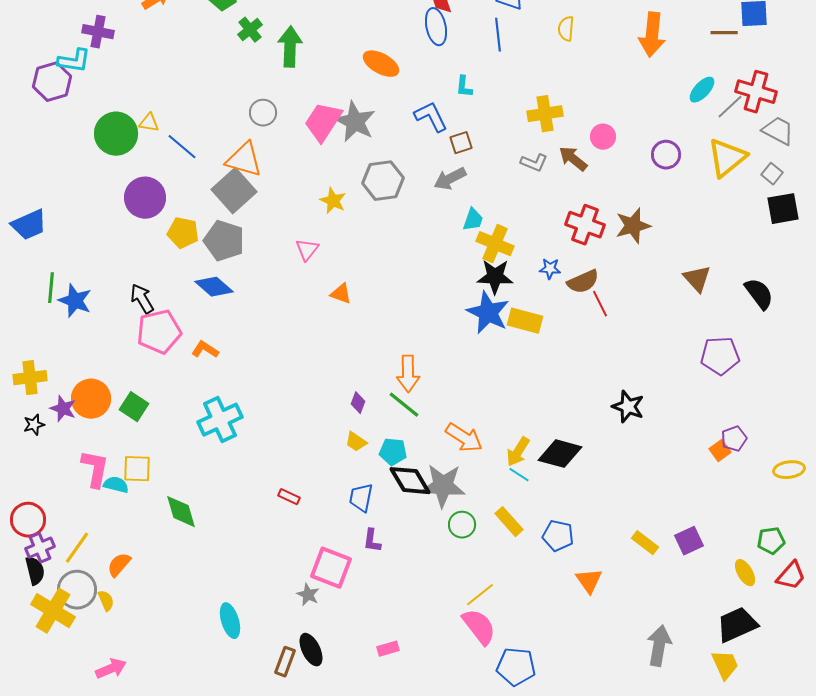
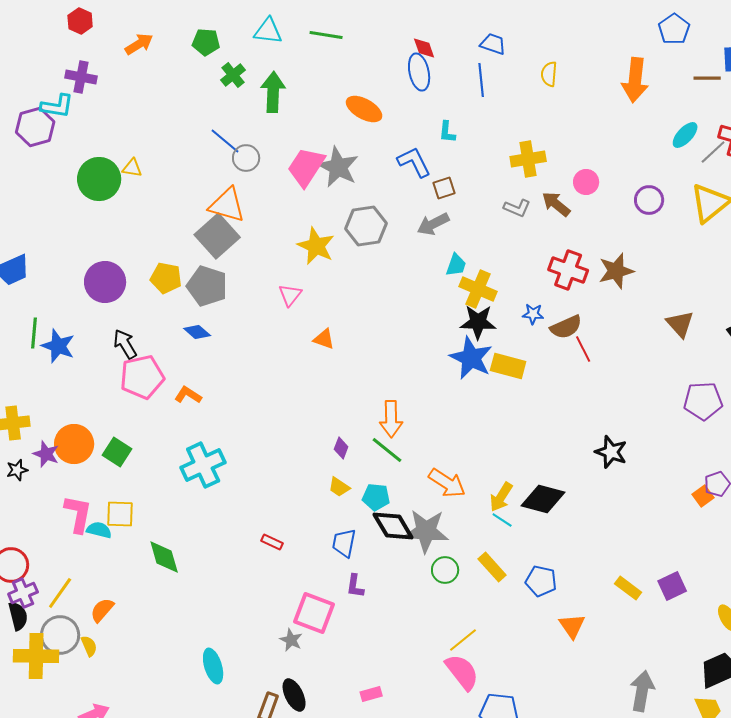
blue line: (182, 147) -> (225, 141), moved
purple circle: (145, 198) -> (105, 282), moved
yellow star: (333, 201) -> (316, 246), size x1.4
blue diamond: (214, 287) -> (197, 332), size x0.7
yellow cross: (53, 611) -> (36, 656), turned -30

